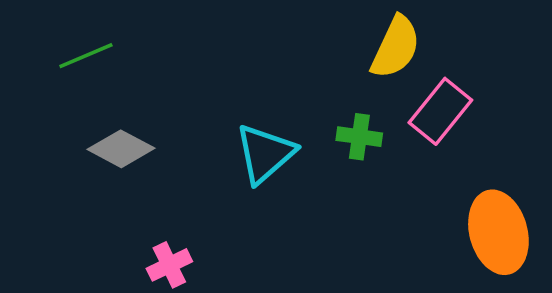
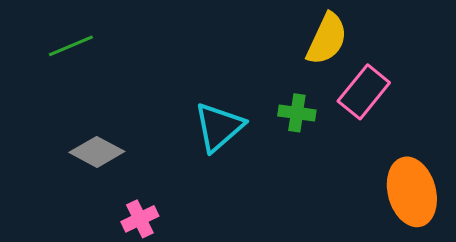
gray diamond: (121, 149) -> (97, 152), moved

